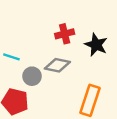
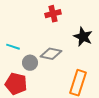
red cross: (65, 34) -> (53, 14), moved

